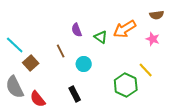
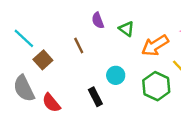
orange arrow: (125, 29) -> (155, 45), moved
cyan circle: (84, 64) -> (116, 75), moved

